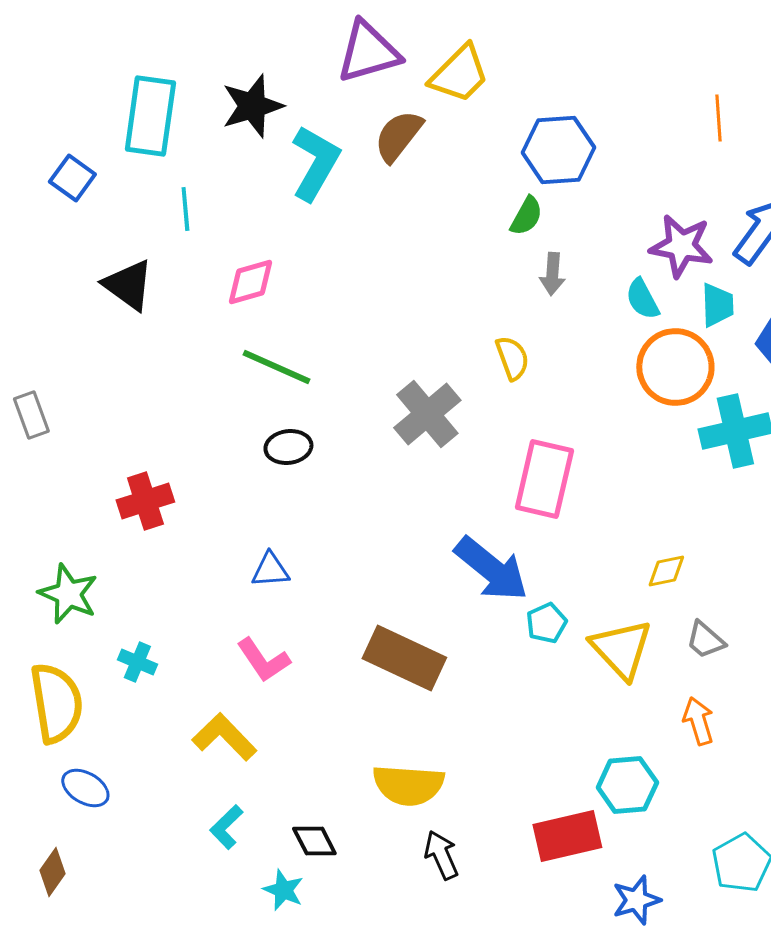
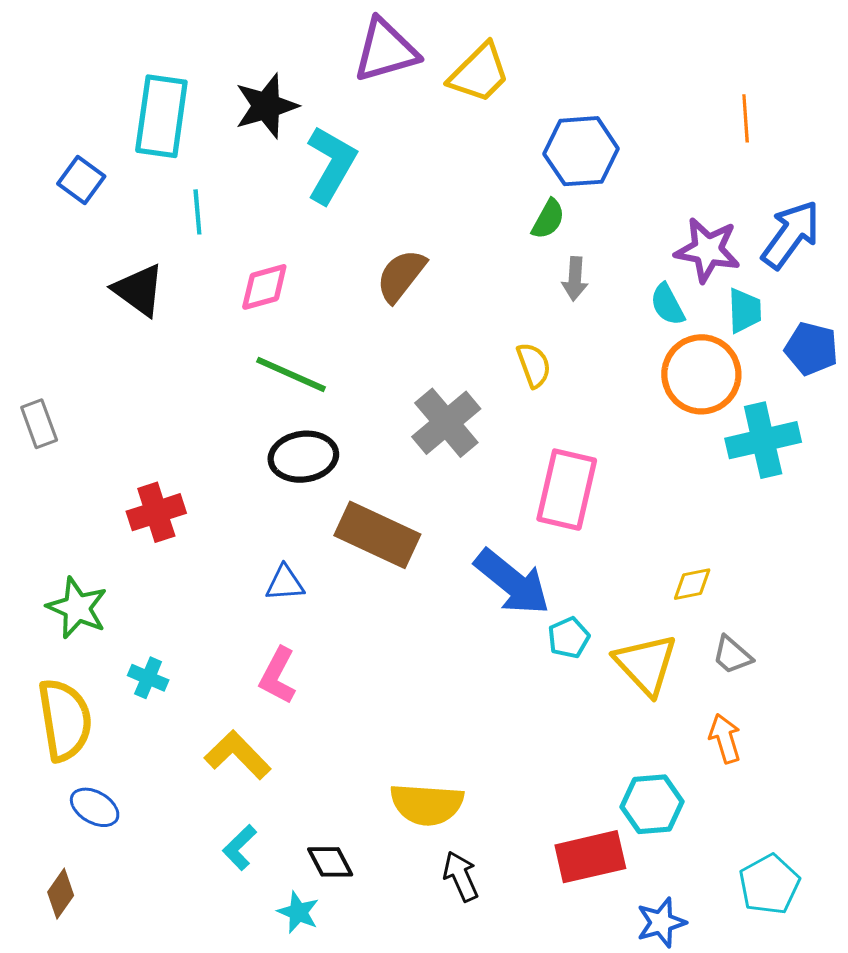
brown semicircle: (398, 136) -> (401, 276), moved
black ellipse: (288, 447) -> (303, 457), size x1.4
brown rectangle: (404, 658) -> (377, 535), moved
pink L-shape: (263, 660) -> (278, 676), turned 62

